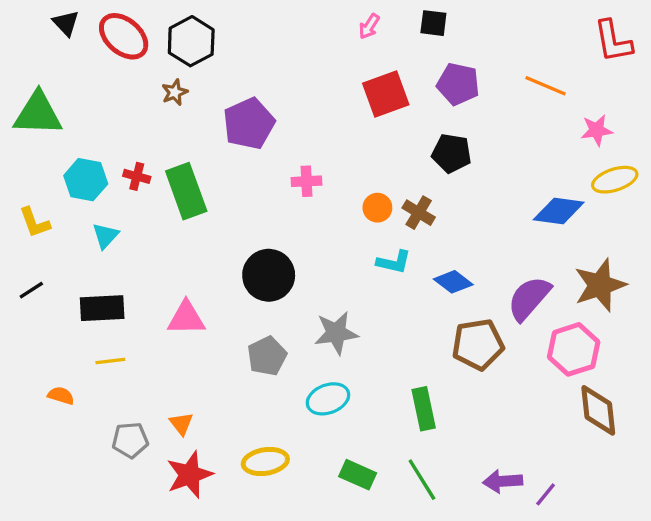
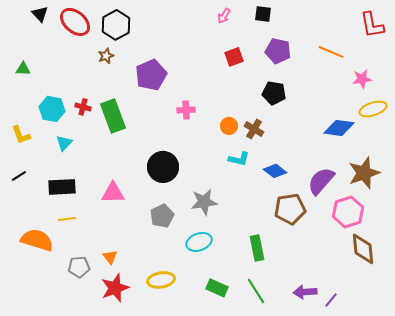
red square: (386, 94) -> (234, 57), size x0.7
green triangle: (38, 114) -> (23, 69), size x0.5
orange semicircle: (61, 396) -> (37, 240), size x2.0

